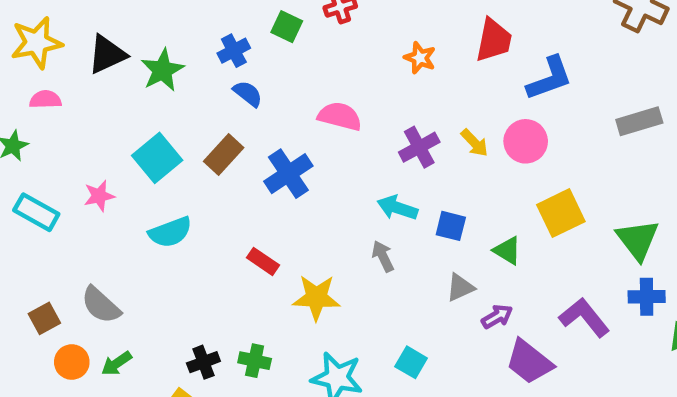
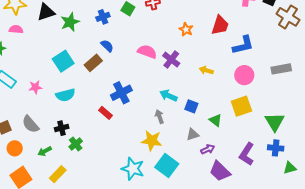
blue semicircle: (248, 94) -> (107, 46), moved
pink circle: (526, 141) -> (244, 75), moved
yellow arrow: (474, 143) -> (206, 70), turned 144
purple cross: (419, 147) -> (171, 60), moved, turned -30
blue cross: (288, 174) -> (121, 93), moved
pink star: (99, 196) -> (35, 87), moved
yellow star: (316, 298) -> (152, 141), moved
purple L-shape: (584, 317) -> (247, 154), turned -115
green cross: (255, 361) -> (76, 144), moved, turned 32
black cross: (203, 362) -> (62, 128), moved
cyan square: (411, 362) -> (167, 166), size x1.6
green arrow: (117, 363) -> (45, 151), moved

